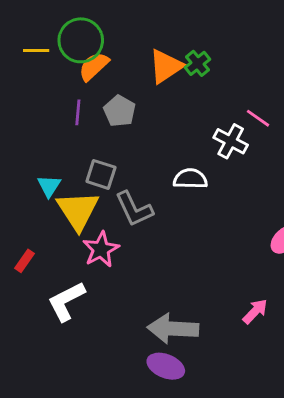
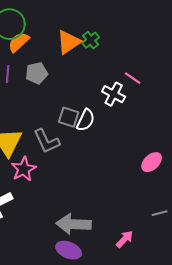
gray pentagon: (120, 111) -> (37, 73), turned 30
gray square: (101, 174) -> (69, 117), moved
white semicircle: (190, 179) -> (86, 120), turned 115
pink arrow: (255, 311) -> (125, 239), moved

